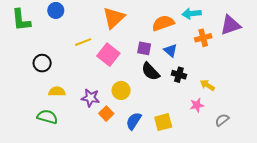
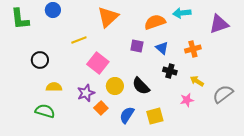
orange cross: (203, 38) -> (193, 49), moved
pink square: (108, 55) -> (98, 63), moved
black semicircle: (151, 72) -> (141, 86), moved
purple star: (91, 98) -> (86, 93), turned -30
gray semicircle: (222, 120) -> (223, 94), moved, size x1.5

